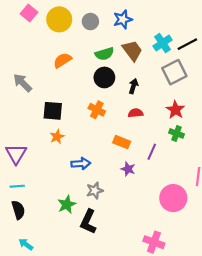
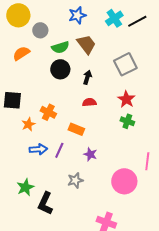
gray circle: (90, 22) -> (40, 30), moved
cyan cross: (163, 43) -> (114, 18), moved
black line: (187, 44) -> (137, 21), moved
orange cross: (97, 110) -> (48, 112), moved
orange star: (57, 137) -> (28, 124), moved
purple line: (152, 152) -> (59, 150), moved
purple star: (128, 169) -> (90, 154), moved
gray star: (95, 191) -> (75, 180), moved

